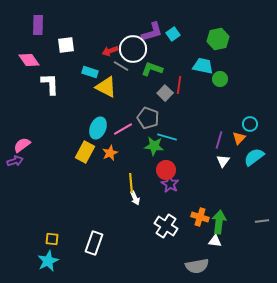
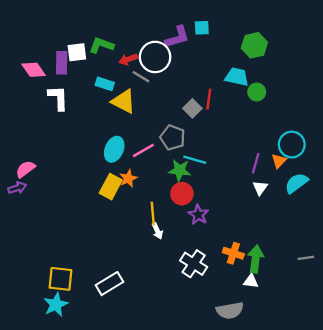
purple rectangle: (38, 25) -> (62, 63), moved
cyan square: (173, 34) -> (202, 28), moved, turned 32
green L-shape: (152, 69) -> (101, 45), moved
cyan circle: (250, 124) -> (292, 145), size x1.5
yellow rectangle: (85, 152) -> (111, 187), moved
red circle: (166, 170) -> (182, 194), moved
yellow square: (52, 239) -> (60, 279), size x1.6
white rectangle: (94, 243) -> (110, 284), turned 40

